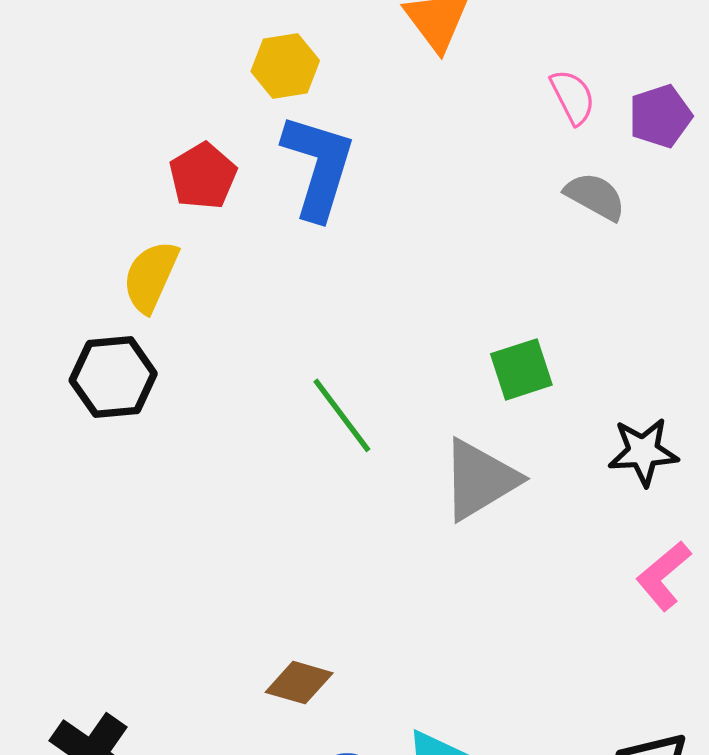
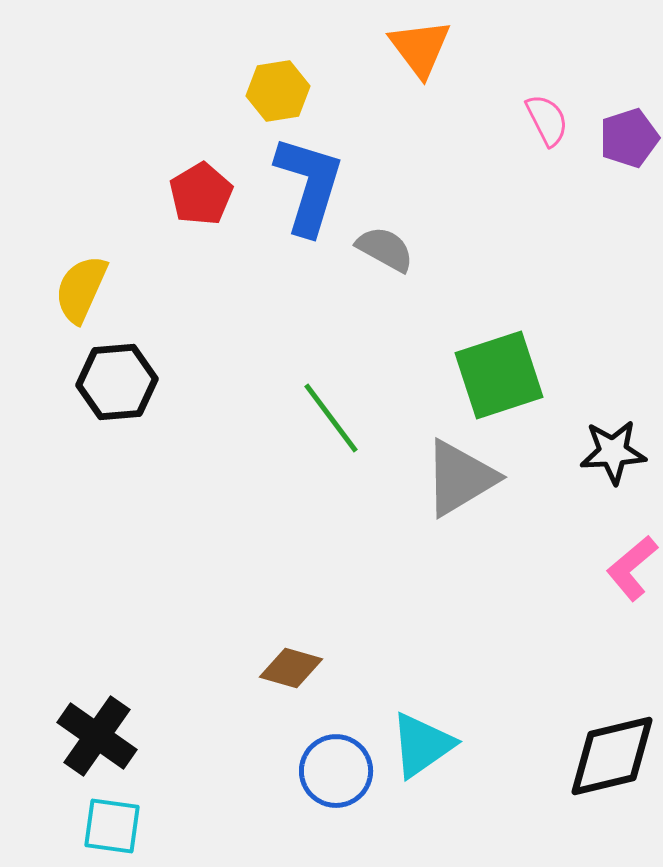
gray semicircle: (595, 196) -> (385, 249), moved
yellow semicircle: (151, 277) -> (81, 289), moved
green square: (521, 369) -> (499, 375), size x1.5

